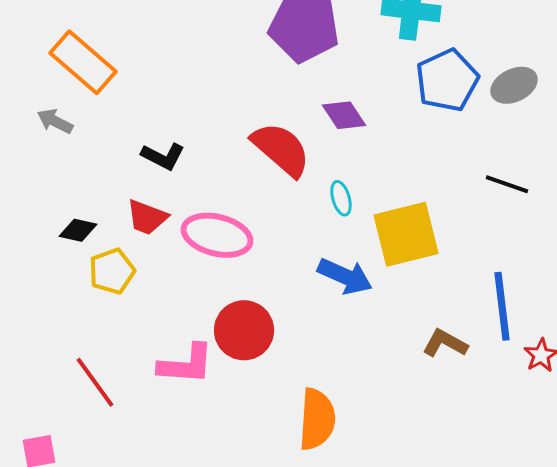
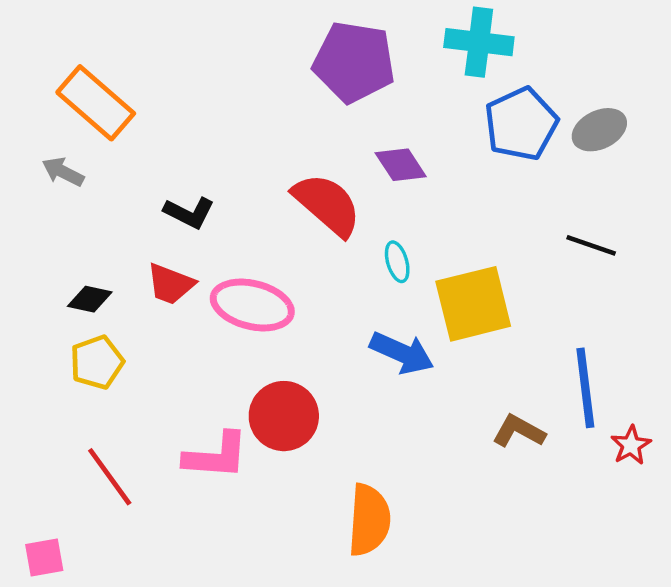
yellow pentagon: (112, 271) -> (97, 362), moved

